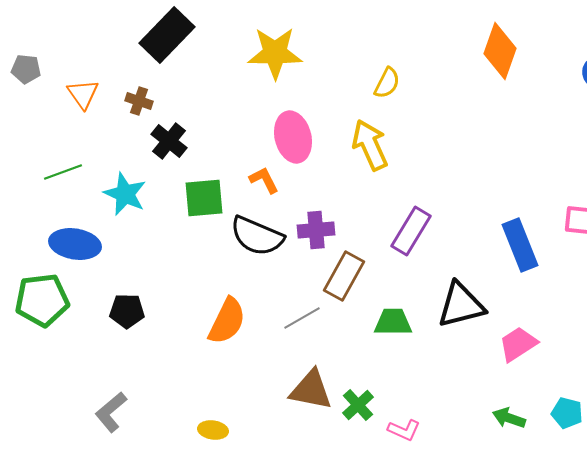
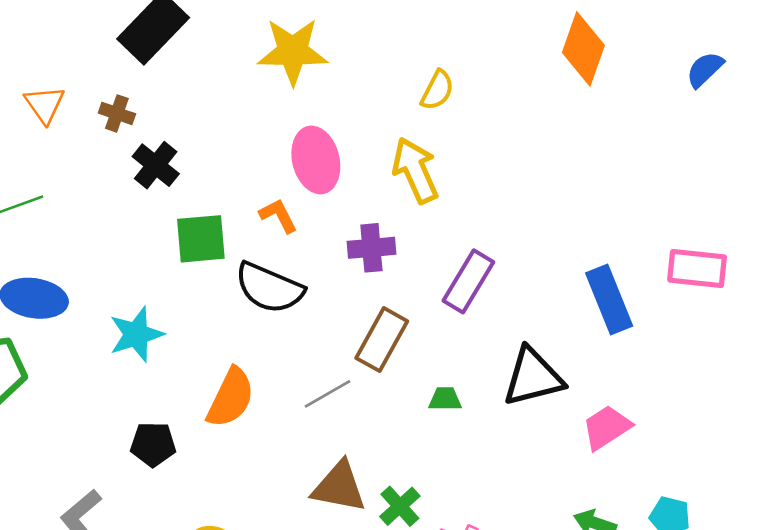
cyan star: (125, 194) -> (136, 334), moved, turned 30
purple cross: (316, 230) -> (371, 248), moved
black pentagon: (127, 311) -> (153, 444), moved
green trapezoid: (393, 322) -> (445, 399), size x0.7

